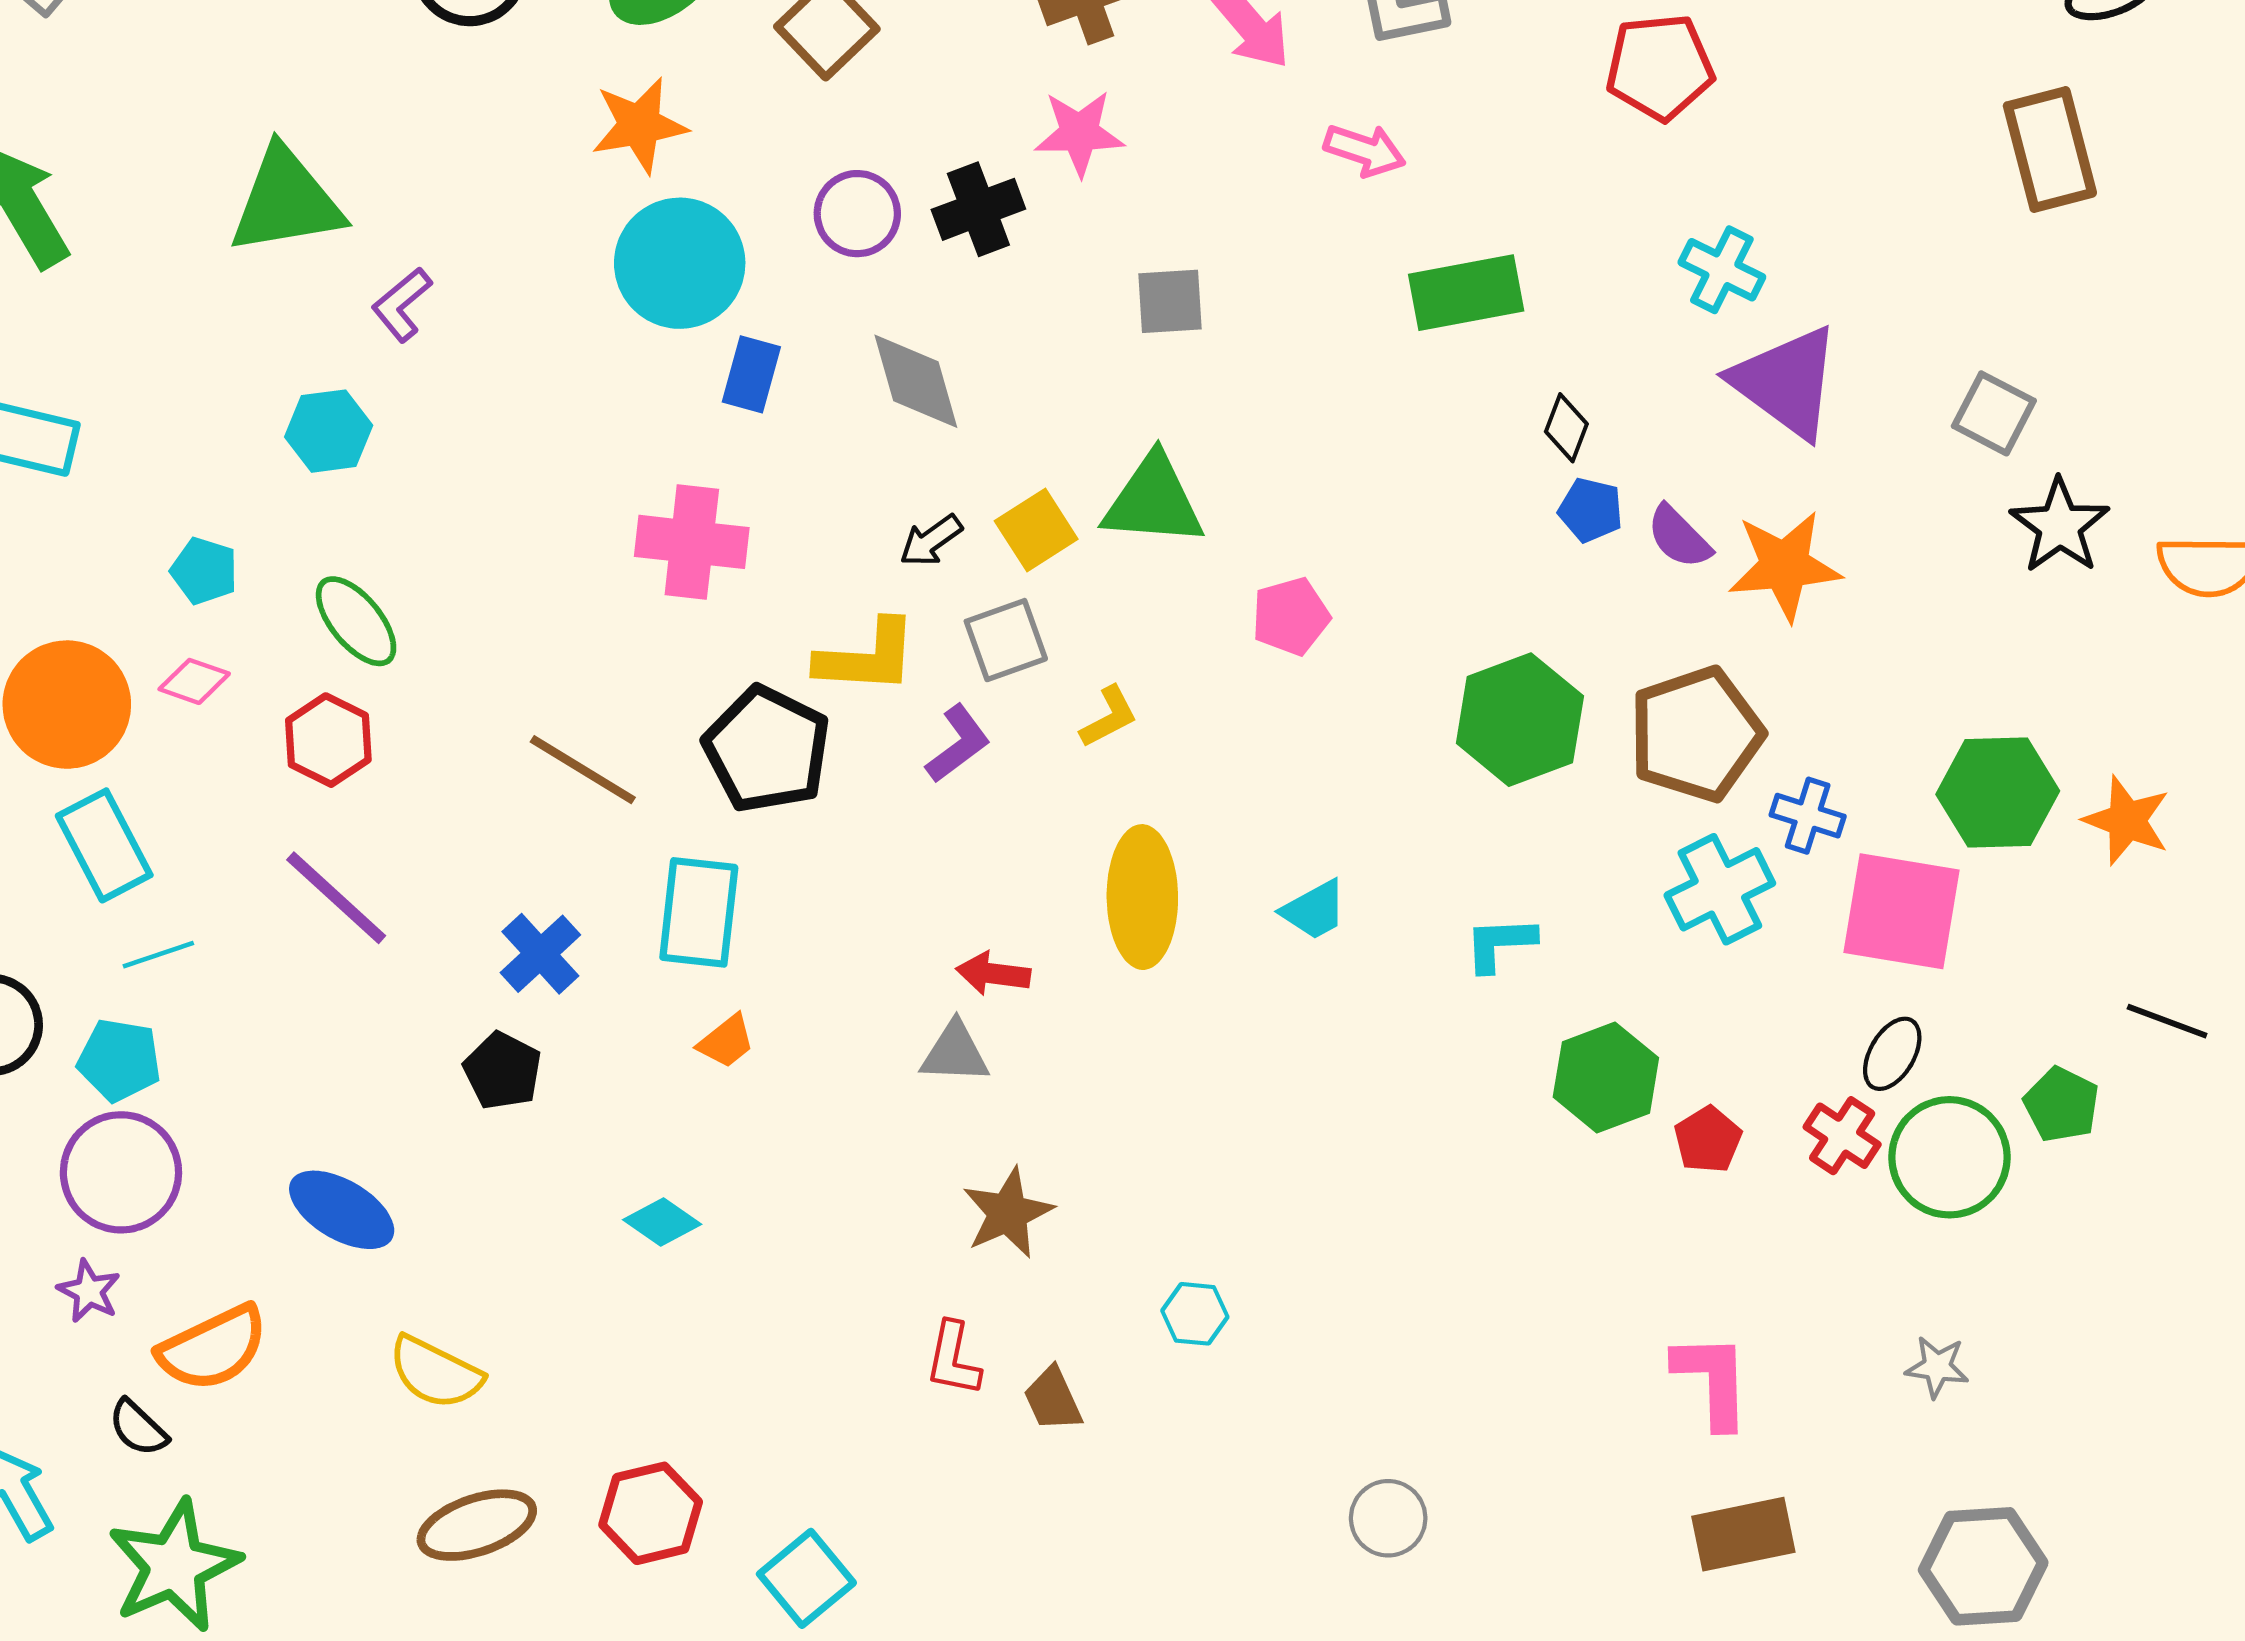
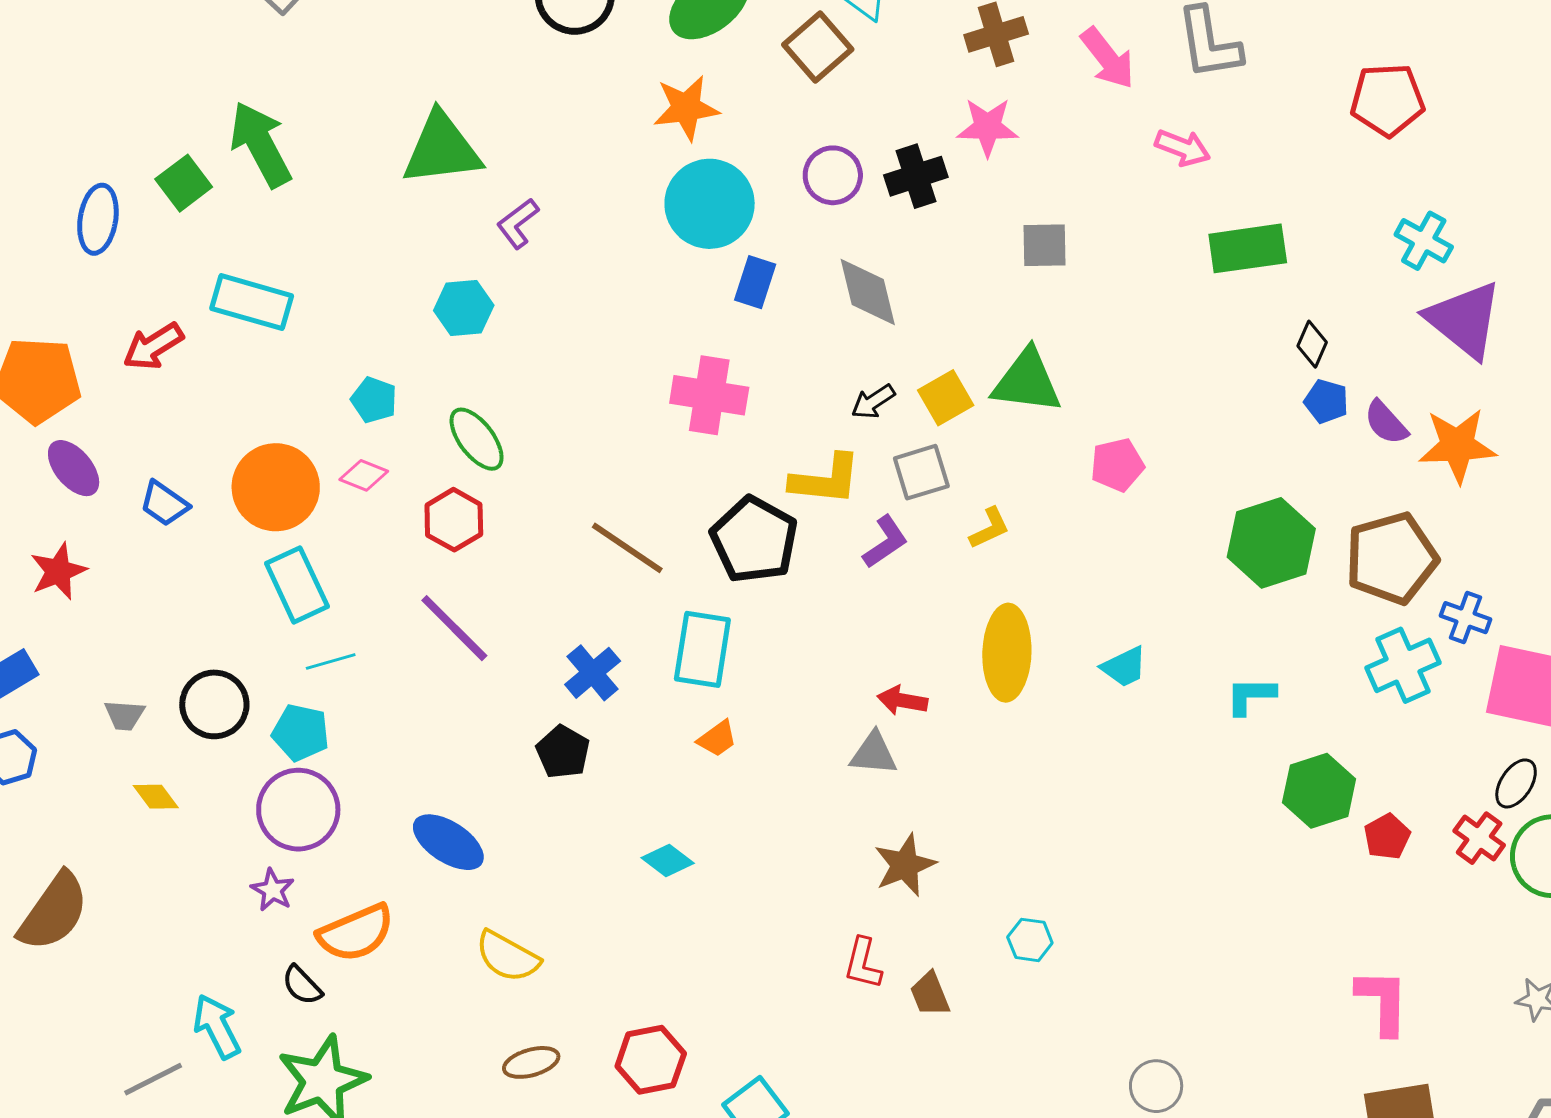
brown ellipse: (477, 1525) -> (531, 1062), size x0.7

